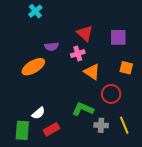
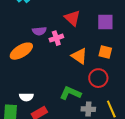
pink cross: (78, 54) -> (56, 38), moved
orange square: (126, 68) -> (105, 52), moved
white semicircle: (38, 113) -> (26, 97), turned 40

